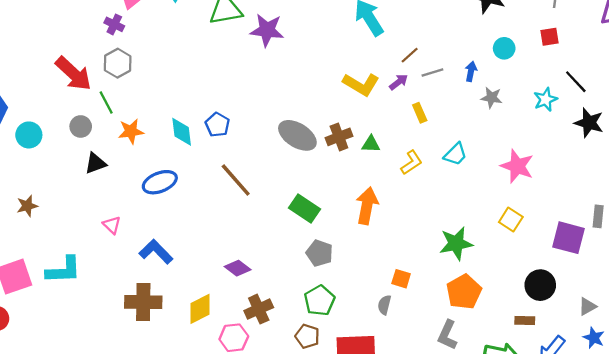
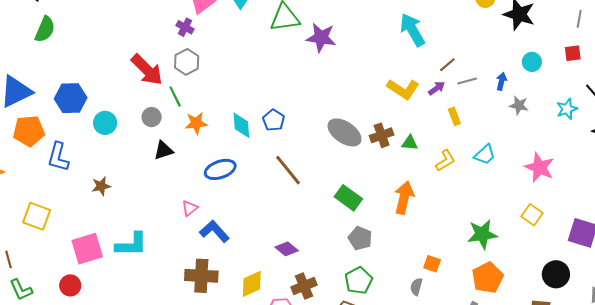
pink triangle: (112, 225) -> (190, 208), moved, turned 36

